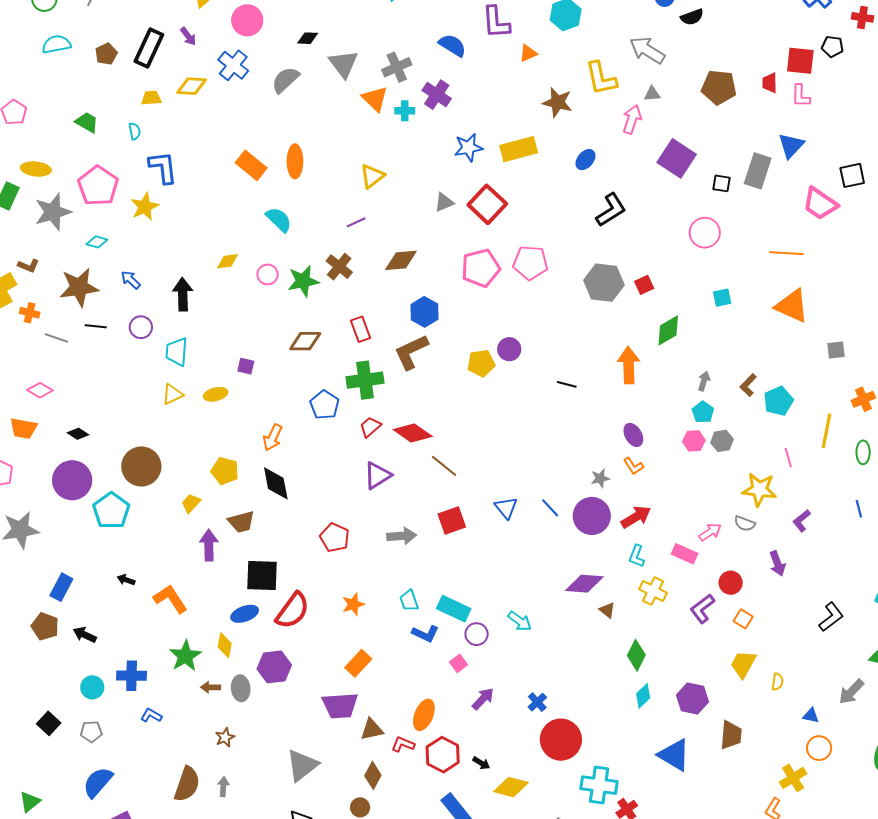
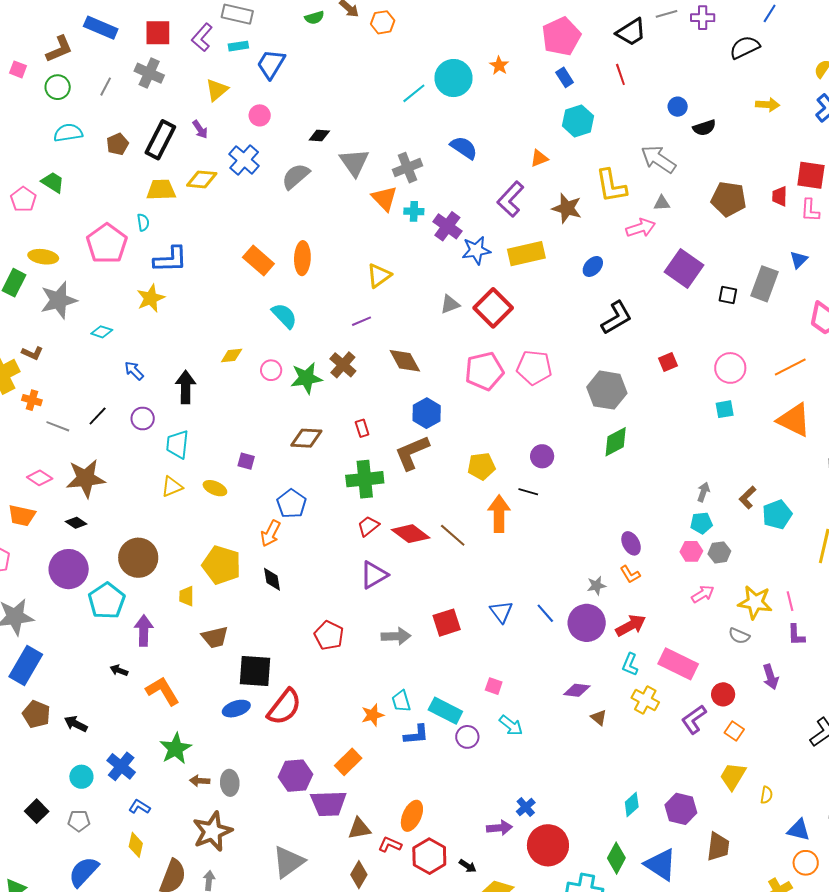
pink circle: (247, 20) -> (260, 115), size x0.7
purple L-shape: (496, 22) -> (511, 199), moved, turned 45
purple cross: (437, 95) -> (447, 226), moved
yellow trapezoid: (151, 98) -> (161, 190), size x1.4
pink arrow: (632, 119) -> (641, 228), turned 52
green trapezoid: (87, 122) -> (53, 182), moved
blue triangle: (791, 146) -> (799, 260), size x0.7
blue L-shape: (163, 167) -> (170, 259), turned 93
pink pentagon: (98, 186) -> (107, 244), moved
pink circle: (705, 233) -> (730, 368), moved
orange line: (786, 253) -> (790, 367), turned -32
brown diamond: (401, 260) -> (405, 361), turned 64
red square: (644, 285) -> (668, 362), moved
brown star: (79, 287) -> (86, 478), moved
black line: (96, 326) -> (98, 416), turned -55
red rectangle: (361, 329) -> (362, 428), size x0.7
green diamond: (668, 330) -> (616, 442), moved
purple circle: (509, 349) -> (542, 456), moved
orange arrow: (629, 365) -> (499, 514), moved
black line: (567, 384) -> (528, 492), moved
yellow ellipse: (216, 394) -> (215, 488), turned 35
blue pentagon: (325, 405) -> (292, 504), moved
cyan pentagon: (703, 412) -> (701, 523), turned 30
pink line: (788, 457) -> (790, 601), moved
brown line: (444, 466) -> (453, 535), moved
yellow pentagon: (225, 471) -> (222, 565), size x1.4
black diamond: (276, 483) -> (272, 579), size x0.7
yellow trapezoid: (191, 503) -> (187, 596), turned -45
purple L-shape: (802, 521) -> (796, 635), turned -55
brown trapezoid: (241, 522) -> (215, 637), moved
pink arrow: (710, 532) -> (703, 594), moved
purple arrow: (209, 545) -> (144, 631), moved
pink rectangle: (685, 554) -> (678, 664), size x1.5
purple diamond: (584, 584) -> (577, 690), size x0.7
blue rectangle: (61, 587) -> (26, 666), moved, size x1.4
orange star: (353, 604) -> (373, 715), moved
blue L-shape: (425, 634) -> (416, 735), turned -32
yellow diamond: (225, 645) -> (136, 845), moved
green diamond: (636, 655) -> (616, 858), moved
pink square: (458, 663) -> (494, 686), moved, turned -36
purple hexagon: (274, 667) -> (296, 776), moved
blue cross: (132, 676) -> (121, 766), turned 36
purple arrow: (483, 699) -> (499, 828), moved, turned 40
blue triangle: (811, 716) -> (799, 830), size x1.4
brown star: (225, 737) -> (212, 831), size x2.0

